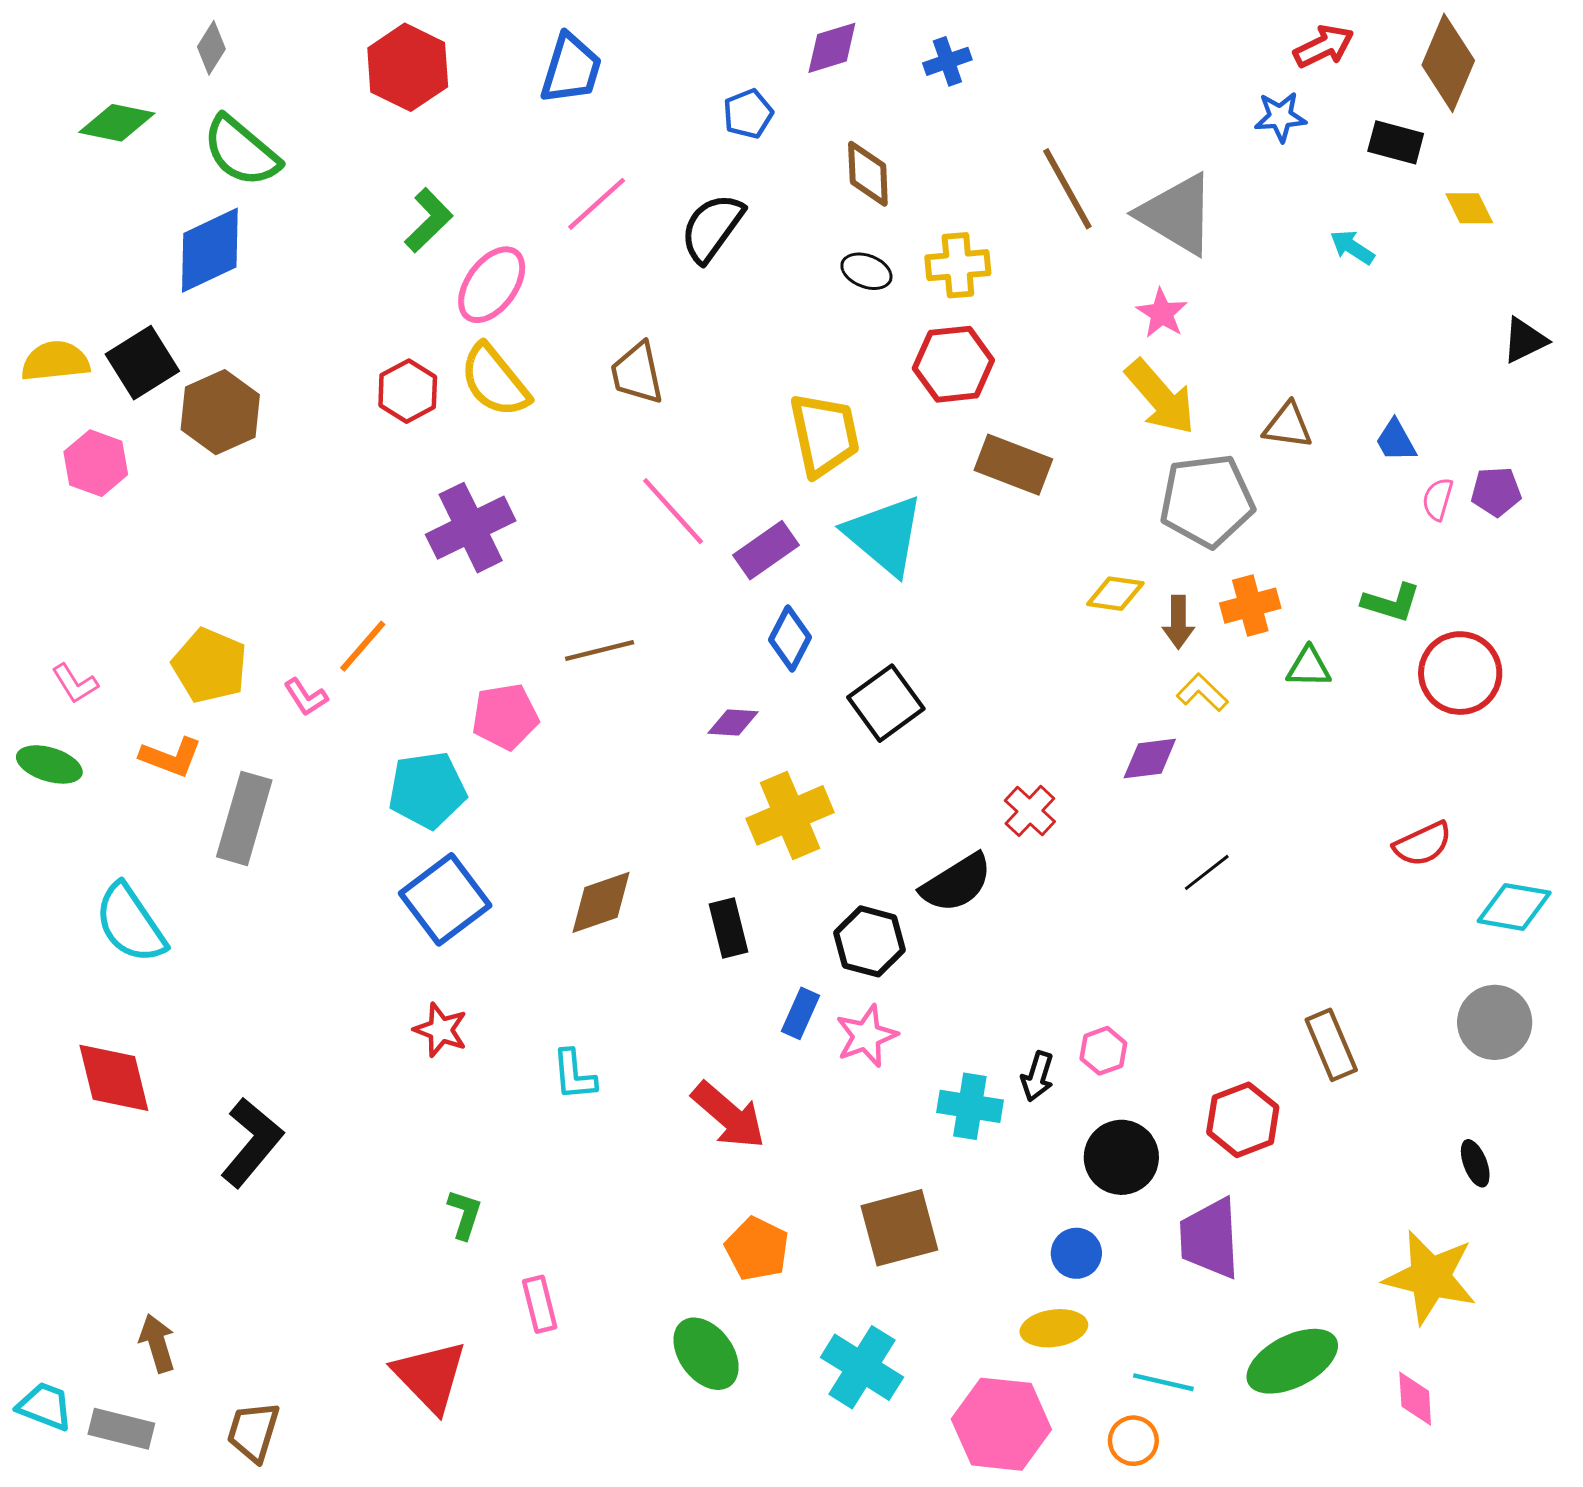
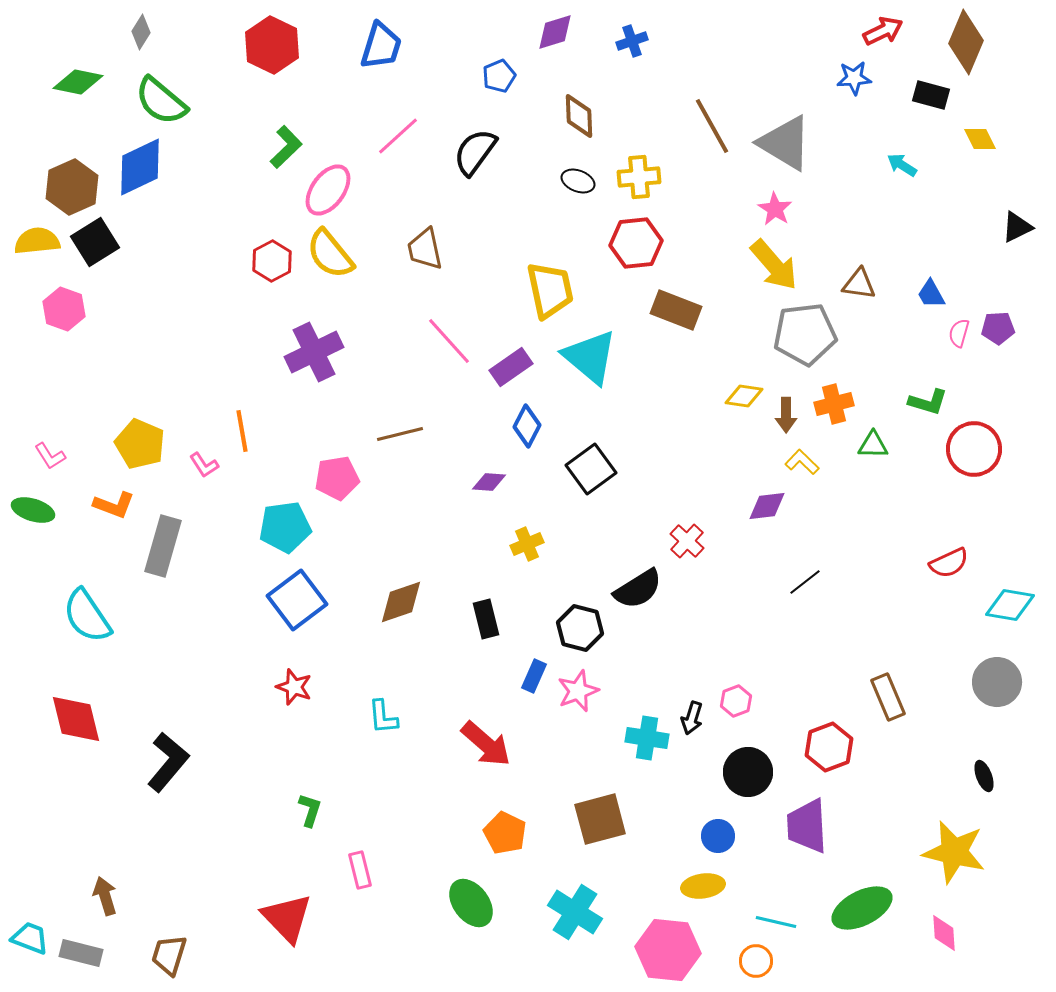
brown hexagon: (220, 412) -> (72, 187), moved
orange line: (363, 646) -> (242, 431), turned -51
yellow cross: (790, 815) -> (527, 544), size x0.6

